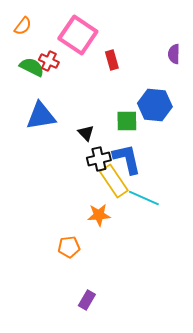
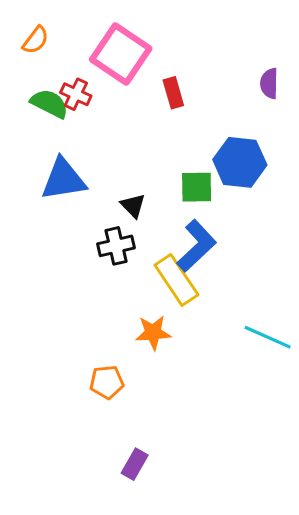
black cross: (99, 159) -> (116, 246), moved
blue L-shape: (127, 159) -> (197, 246), turned 60
cyan line: (144, 198) -> (268, 337), moved

